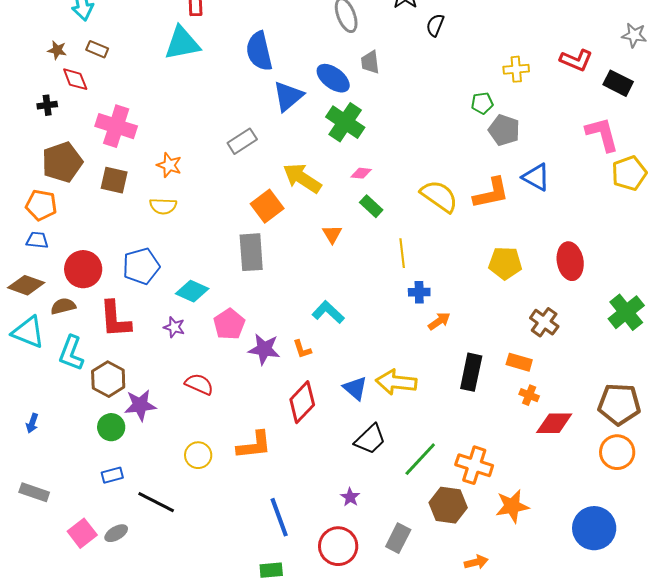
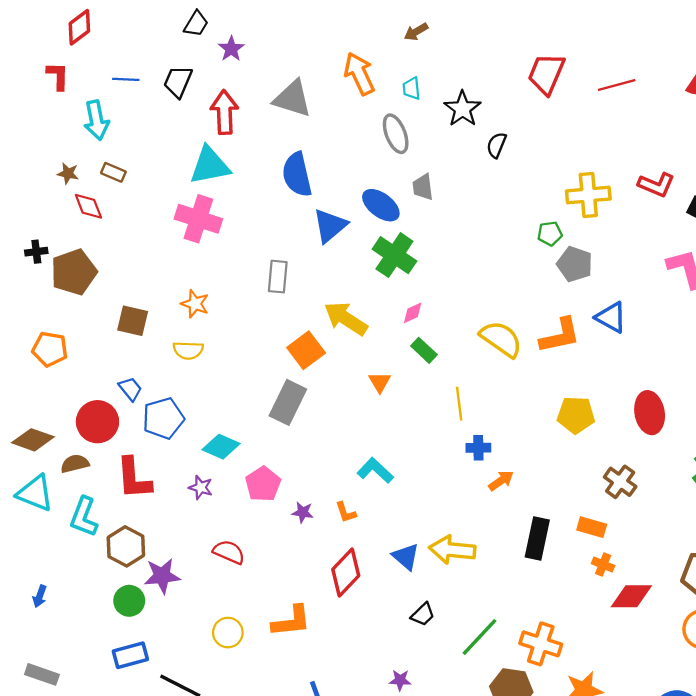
yellow cross: (516, 69) -> (588, 195), size x1.5
black cross: (47, 105) -> (36, 252), moved
pink cross: (116, 126) -> (198, 219), moved
gray rectangle: (242, 141) -> (278, 277), turned -52
brown pentagon: (62, 162) -> (74, 272), moved
pink diamond: (361, 173) -> (413, 313), turned -30
blue trapezoid: (37, 240) -> (130, 389), moved, turned 45
gray rectangle: (251, 252) -> (288, 402), turned 30
purple star: (264, 349) -> (303, 512), size x0.6
black trapezoid: (370, 439) -> (423, 614), size x0.7
blue rectangle: (112, 475) -> (130, 655), size x1.4
purple star: (350, 497) -> (400, 680), turned -30

